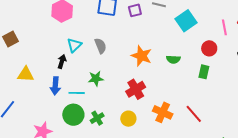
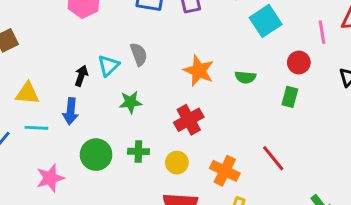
cyan triangle: (74, 45) -> (108, 65), moved
cyan line: (77, 93) -> (36, 128), moved
orange cross: (163, 112) -> (225, 171), moved
green cross: (97, 118) -> (138, 151), moved, turned 32

